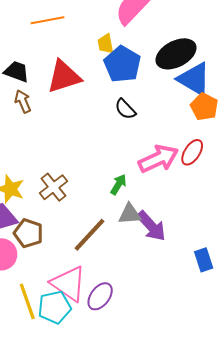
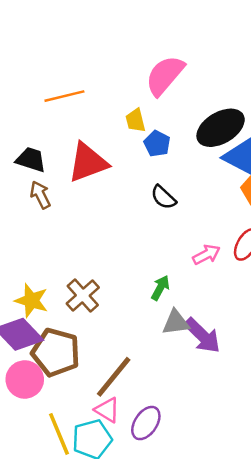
blue pentagon: (122, 64) -> (157, 144), size x0.6
pink arrow: (158, 159) -> (206, 254), size x0.6
brown pentagon: (28, 233) -> (56, 352), size x1.4
brown line: (90, 235) -> (114, 377), moved
pink triangle: (69, 284) -> (107, 410), size x0.6

